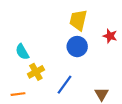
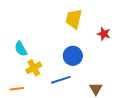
blue circle: (77, 47) -> (73, 56), moved
blue line: (64, 85) -> (61, 80), turned 36

